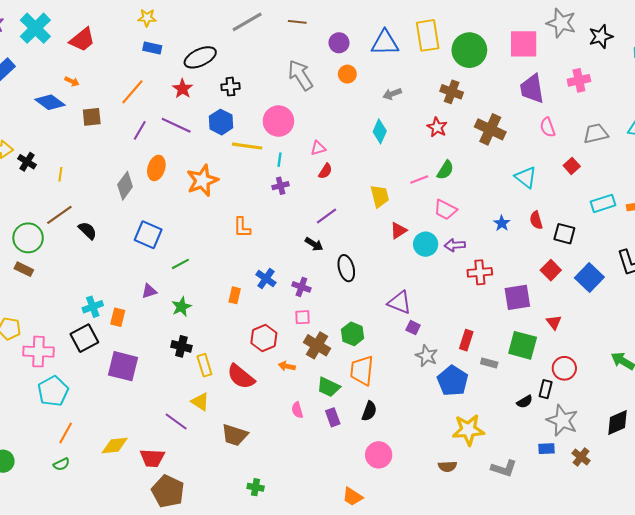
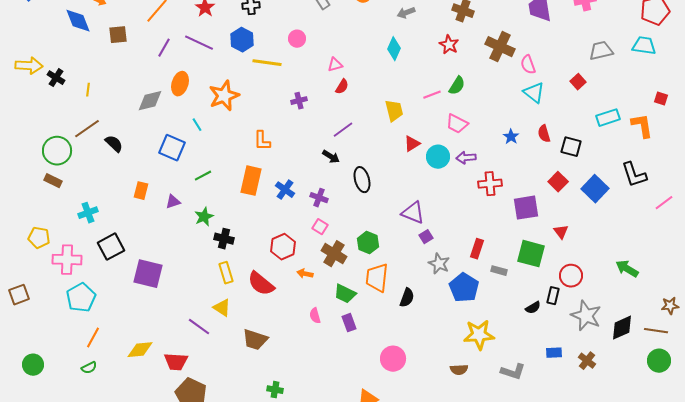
blue diamond: (50, 102) -> (78, 21), turned 32
pink circle: (278, 121) -> (297, 39), size x0.6
pink semicircle: (548, 127) -> (528, 65), moved
cyan line: (280, 160) -> (197, 125), moved, turned -40
gray diamond: (125, 186) -> (150, 101), turned 40
orange rectangle: (235, 295) -> (251, 181), moved, size x1.8
cyan cross: (93, 307) -> (88, 213), moved
orange rectangle: (118, 317) -> (141, 191), moved
pink square: (302, 317) -> (320, 227), turned 35
purple square: (413, 328) -> (426, 237), turned 32
black cross: (181, 346) -> (224, 239), moved
black semicircle: (369, 411) -> (407, 298), moved
gray star: (562, 420) -> (586, 316), moved

